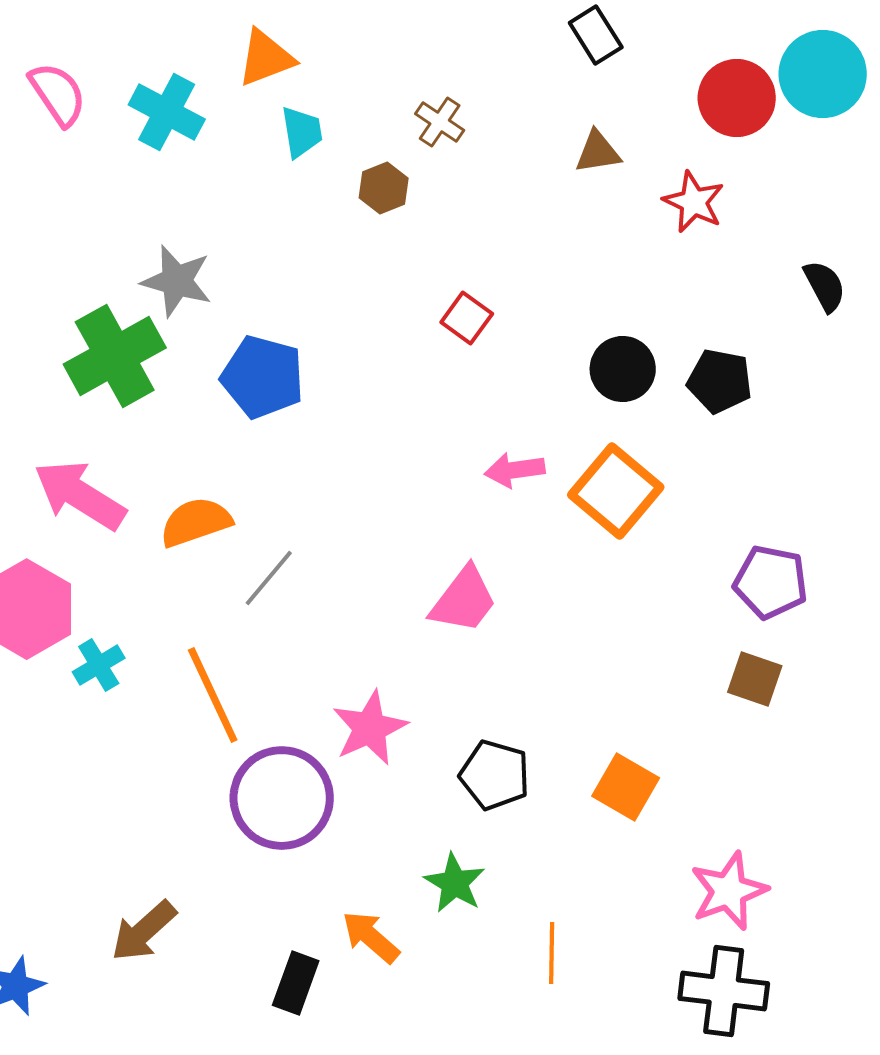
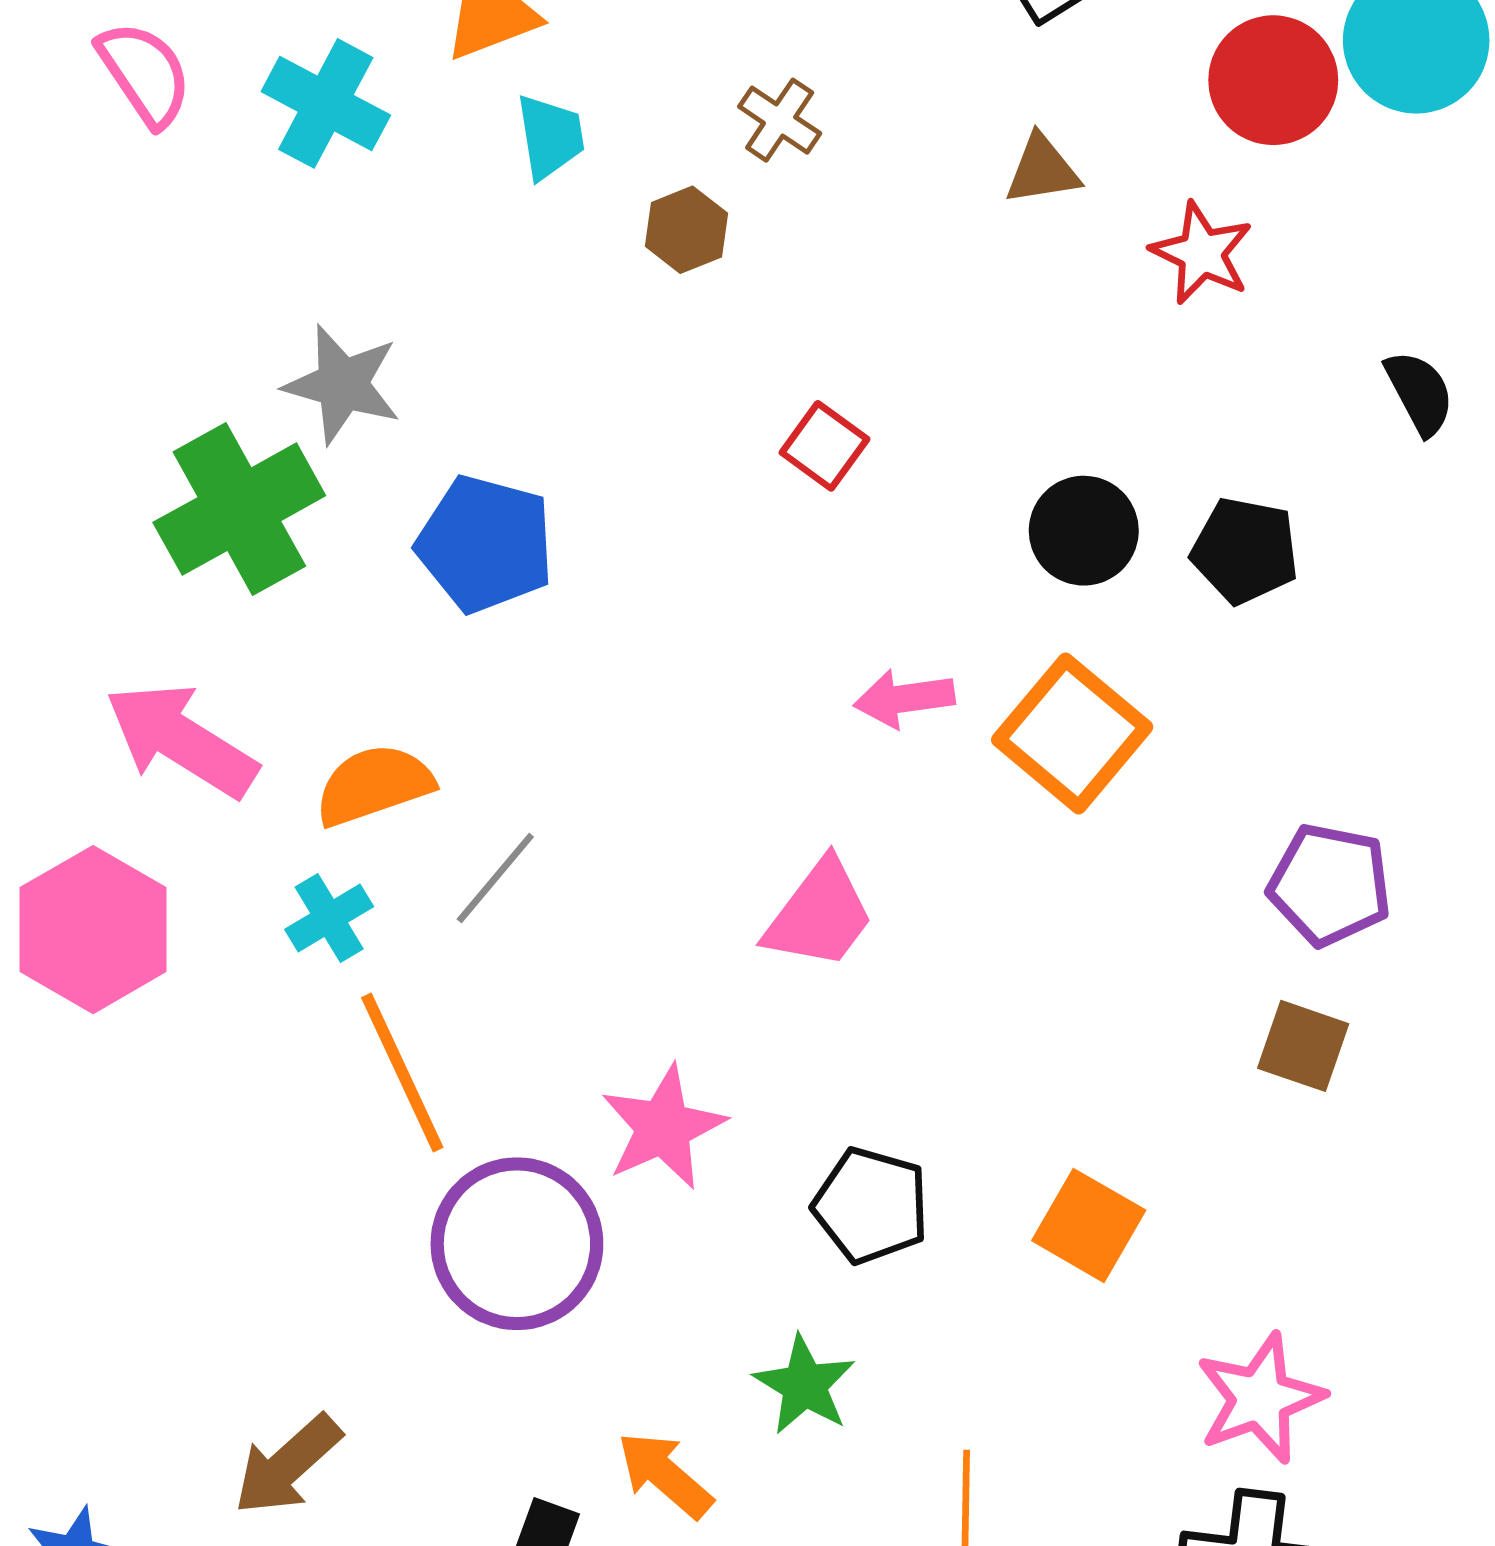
cyan cross: (99, 665) -> (329, 918), moved

